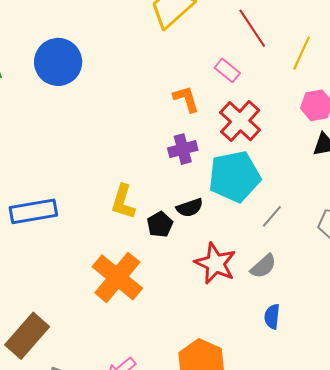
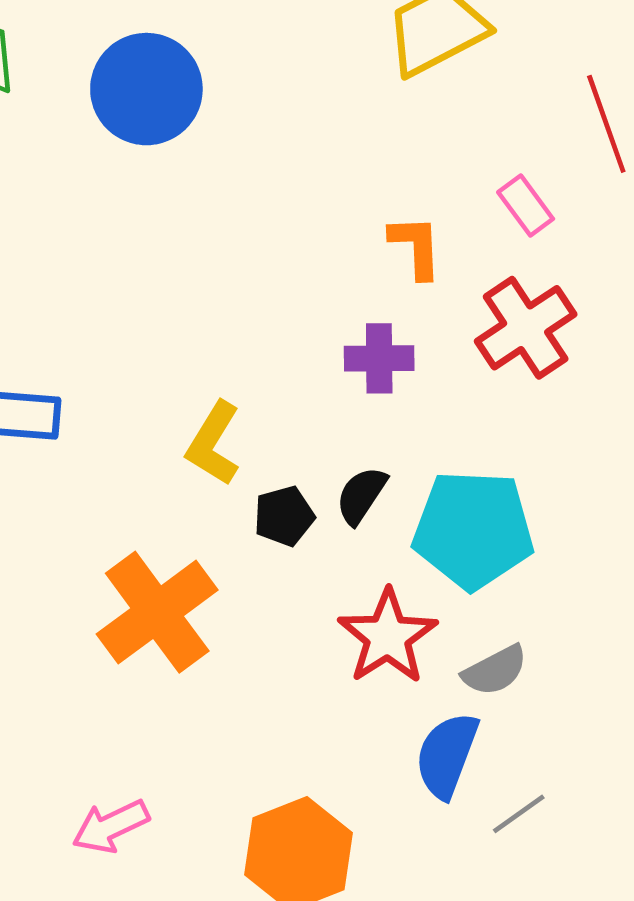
cyan pentagon: (234, 177) -> (473, 530), moved
black semicircle: (190, 208) -> (361, 495), turned 128
gray line: (272, 216) -> (519, 814), moved
blue semicircle: (272, 316) -> (447, 755), moved, size x1.5

